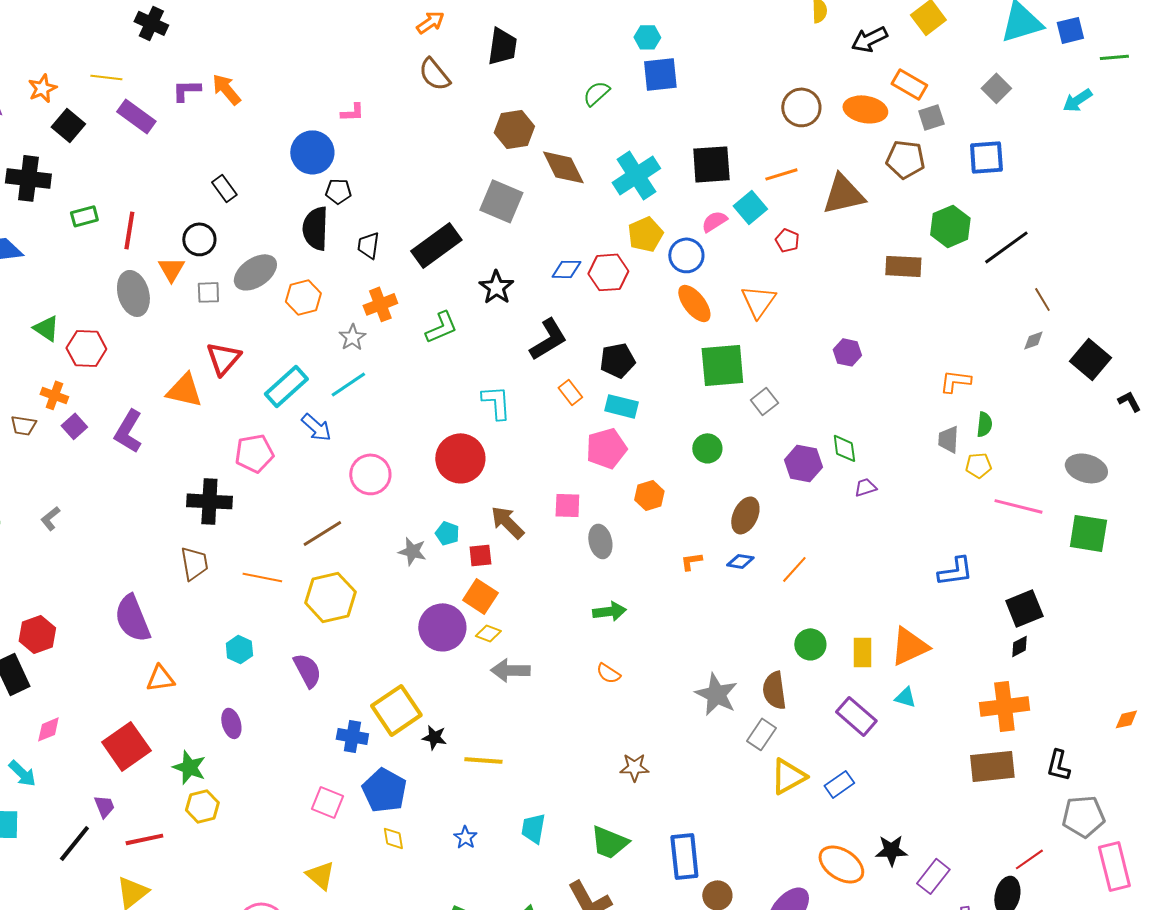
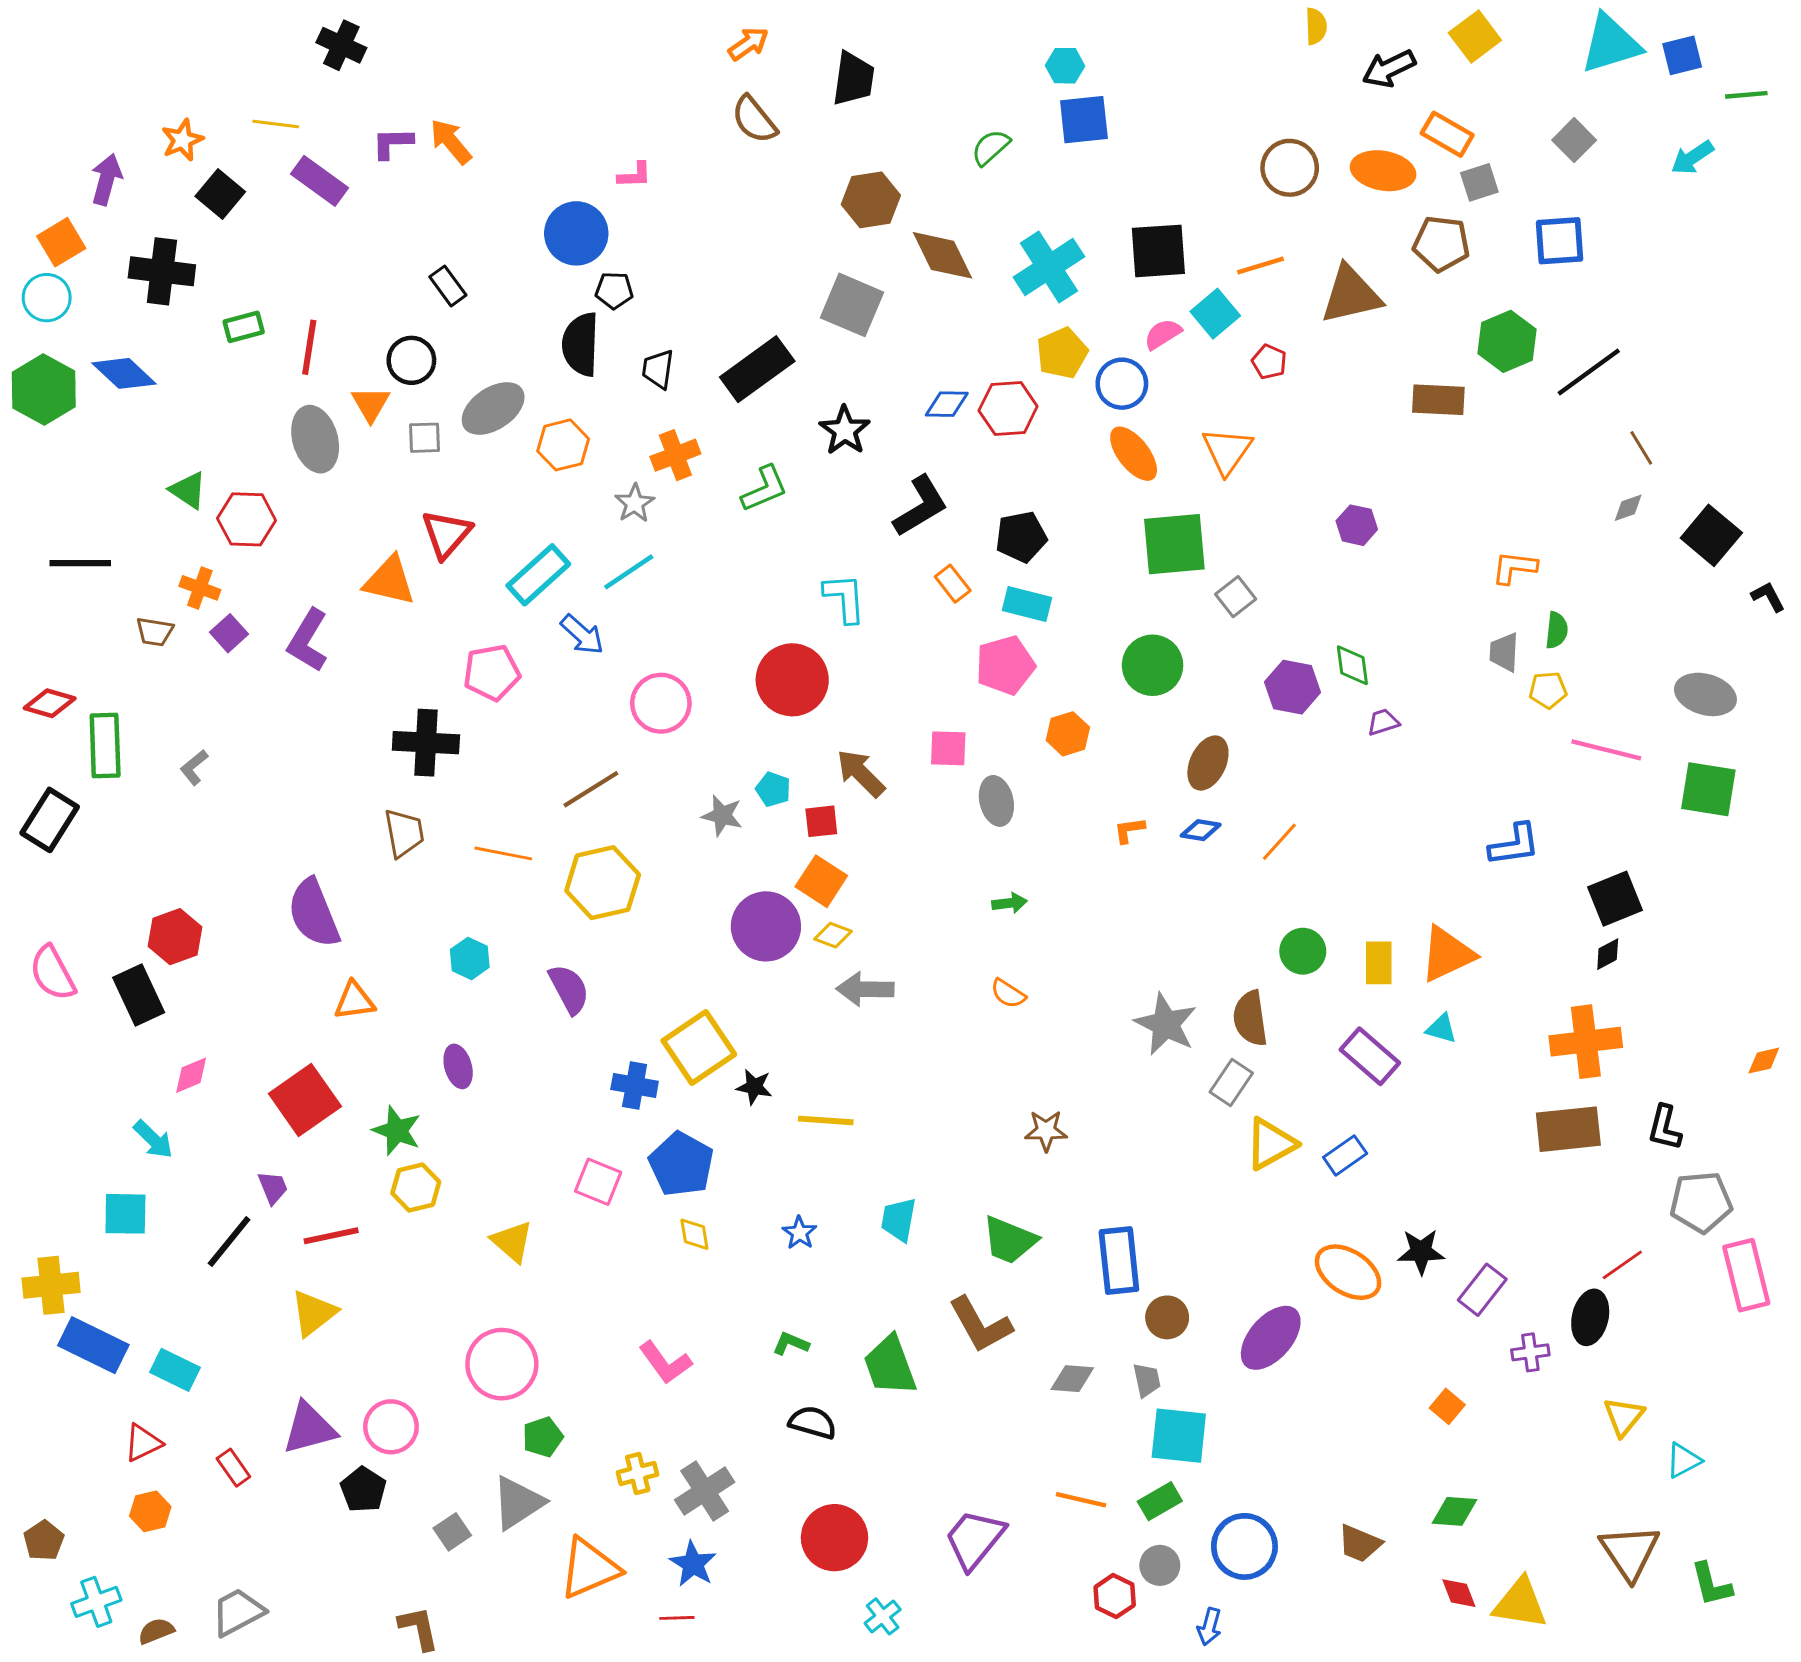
green circle: (707, 448) -> (1153, 665), size x1.4
green arrow: (609, 611) -> (1010, 903), size x0.7
yellow triangle: (320, 875) -> (512, 1242), moved

